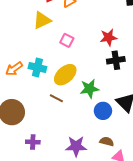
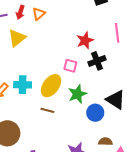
pink square: (67, 40) -> (70, 66), moved

